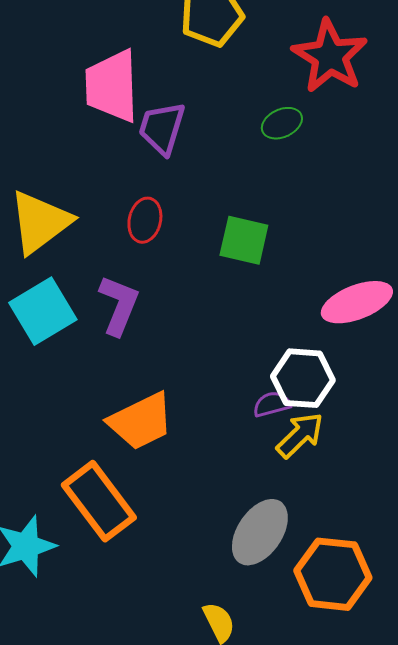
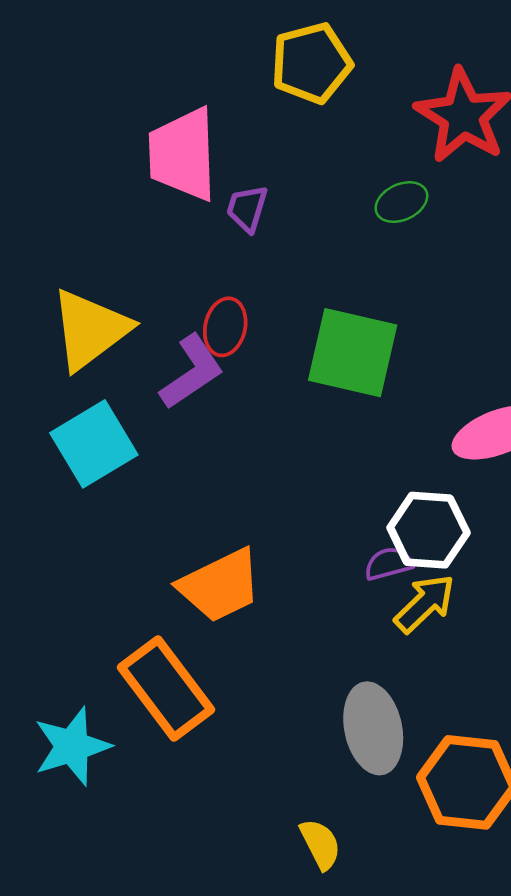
purple trapezoid: (162, 128) -> (247, 208), size x0.7
green square: (244, 240) -> (353, 353), size x1.4
purple L-shape: (119, 305) -> (192, 372), moved, turned 34
gray ellipse: (260, 532) -> (373, 728), turned -46

